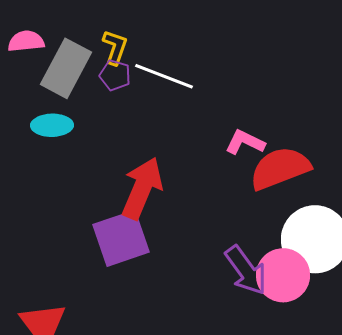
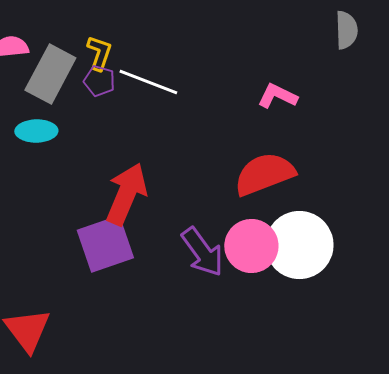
pink L-shape: (245, 142) -> (277, 96), moved
purple arrow: (246, 270) -> (202, 252), moved
pink circle: (283, 275) -> (251, 246), moved

